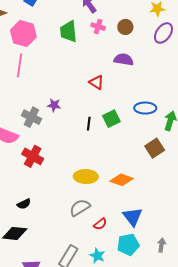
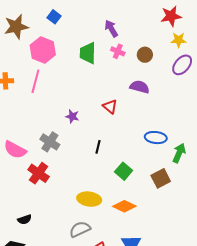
purple star: (54, 105) -> (72, 116), moved
gray cross: (31, 117) -> (50, 142), moved
green square: (111, 119) -> (124, 171), moved, turned -30

